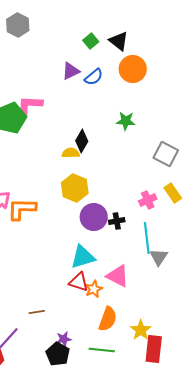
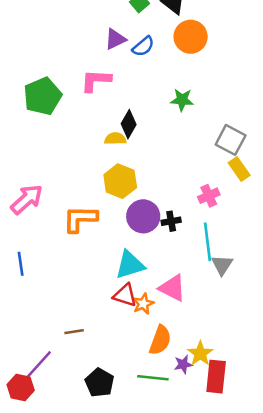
pink L-shape: (30, 105) -> (96, 80), moved
yellow rectangle: (173, 193) -> (239, 169), moved
orange L-shape: (22, 209) -> (80, 219), moved
purple star: (64, 339) -> (183, 364), moved

